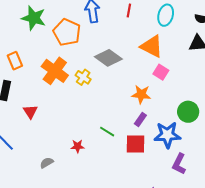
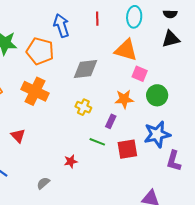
gray diamond: (108, 58) -> (85, 69), turned -32
yellow cross: (83, 77) -> (83, 107), moved
green circle: (188, 112) -> (157, 95), moved
purple rectangle: (140, 120) -> (111, 121), moved

